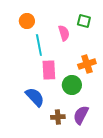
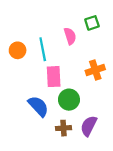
orange circle: (27, 21) -> (18, 50), moved
green square: (84, 21) -> (92, 23), turned -32
green circle: (72, 85) -> (69, 100), moved

